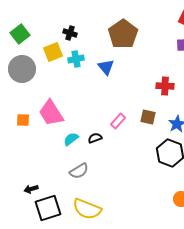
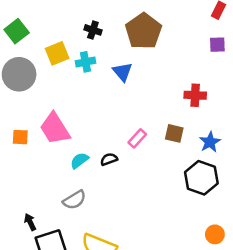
black cross: (70, 33) -> (93, 30), moved
gray semicircle: (79, 171) -> (74, 200), moved
black arrow: (31, 189) -> (30, 222), turned 80

